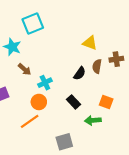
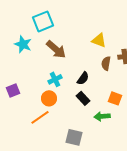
brown arrow: (25, 69) -> (56, 49), moved, size x1.5
black semicircle: (80, 73) -> (83, 78), moved
gray square: (64, 142) -> (74, 137), turned 30

